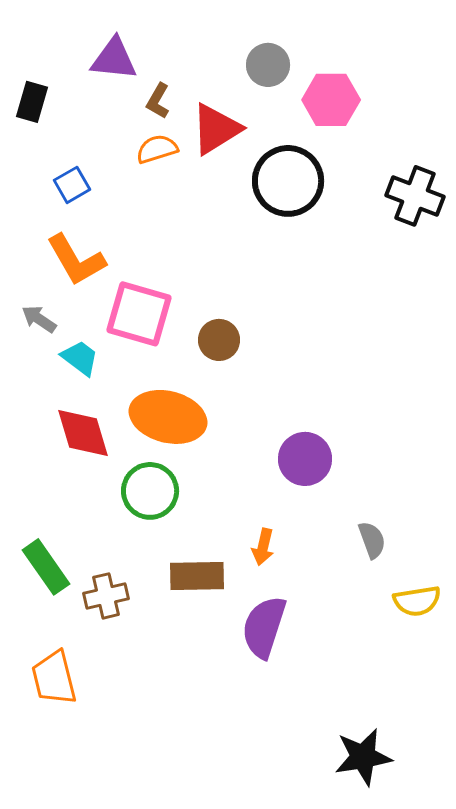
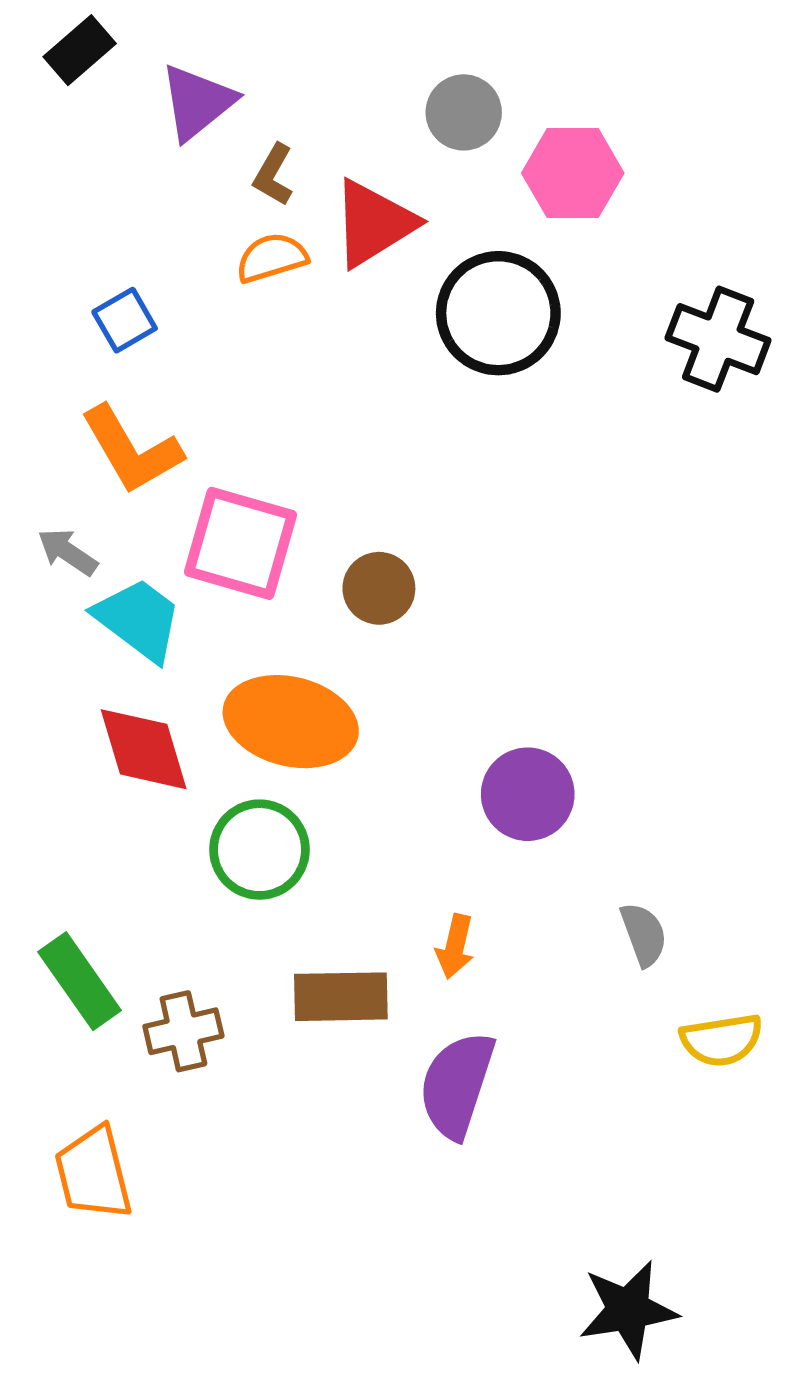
purple triangle: (114, 59) -> (197, 102), turned -45
black rectangle: (32, 102) -> (80, 50), moved, turned 33
cyan trapezoid: (80, 358) -> (138, 619), size x1.4

